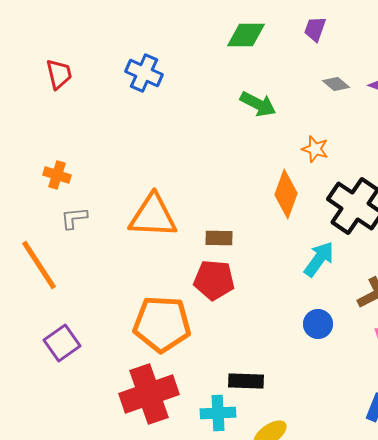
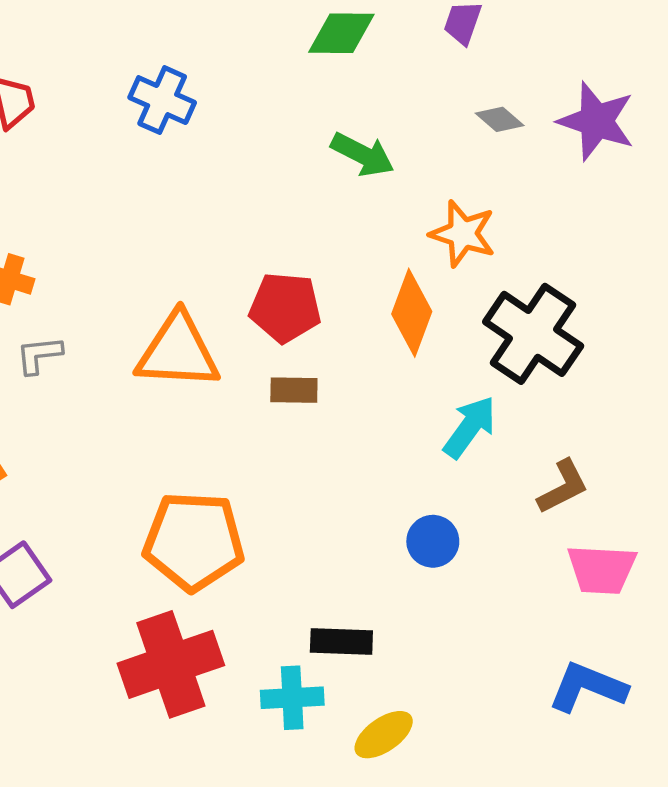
orange star: (315, 149) -> (463, 234), size x1.4
red pentagon: (214, 280) -> (285, 307), moved
blue circle: (318, 324) -> (433, 541), moved

